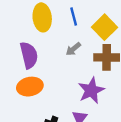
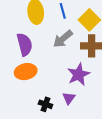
gray arrow: (73, 49) -> (63, 39), size x1.5

